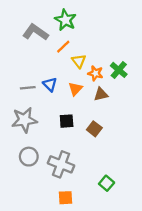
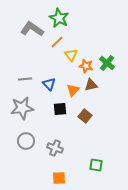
blue triangle: (50, 84) -> (49, 84), moved
orange triangle: (75, 89) -> (73, 90), moved
gray cross: (61, 164) -> (55, 148), size x0.7
green square: (107, 183) -> (96, 165), turned -32

